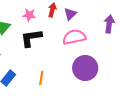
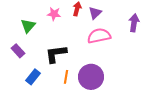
black L-shape: (31, 38) -> (56, 54), moved
purple circle: (85, 68) -> (91, 77), moved

